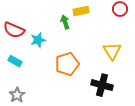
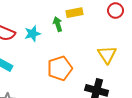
cyan star: (38, 40) -> (32, 34), moved

